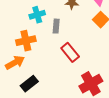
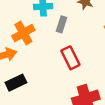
orange cross: (26, 41) -> (23, 33), turned -30

